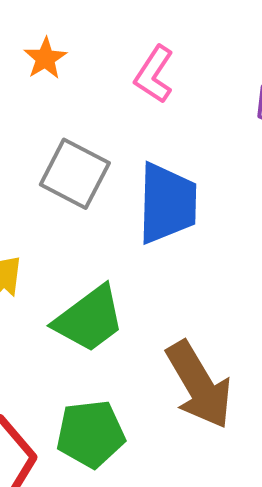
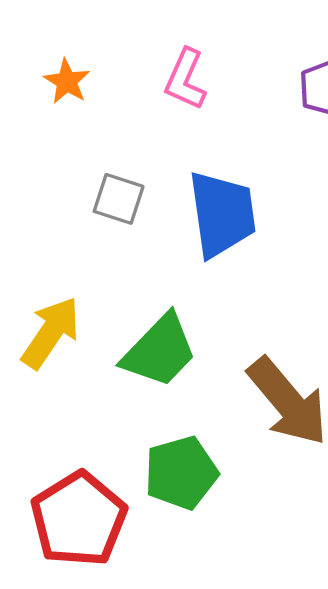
gray square: (75, 174) -> (119, 199), size x0.7

